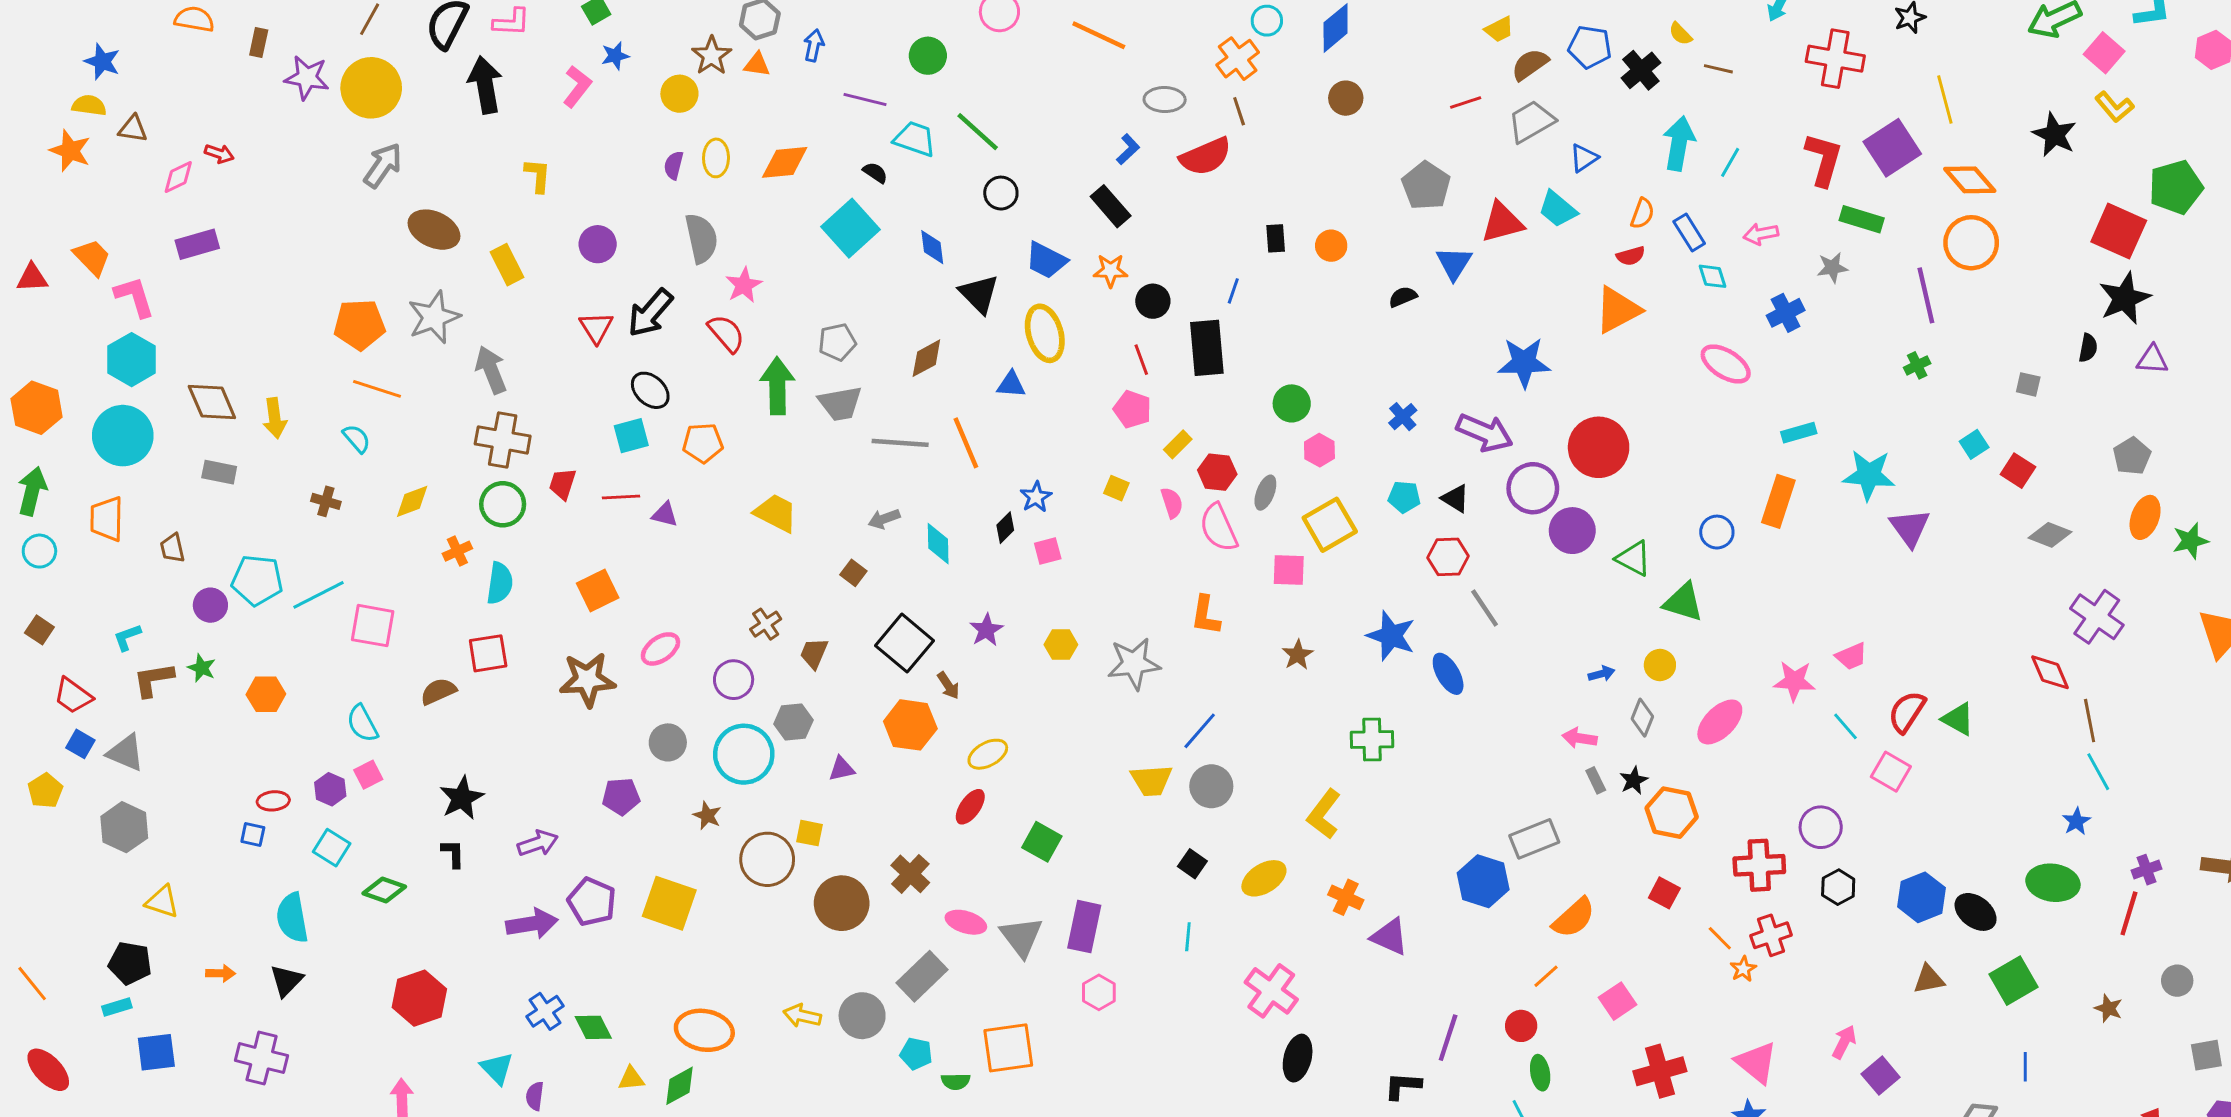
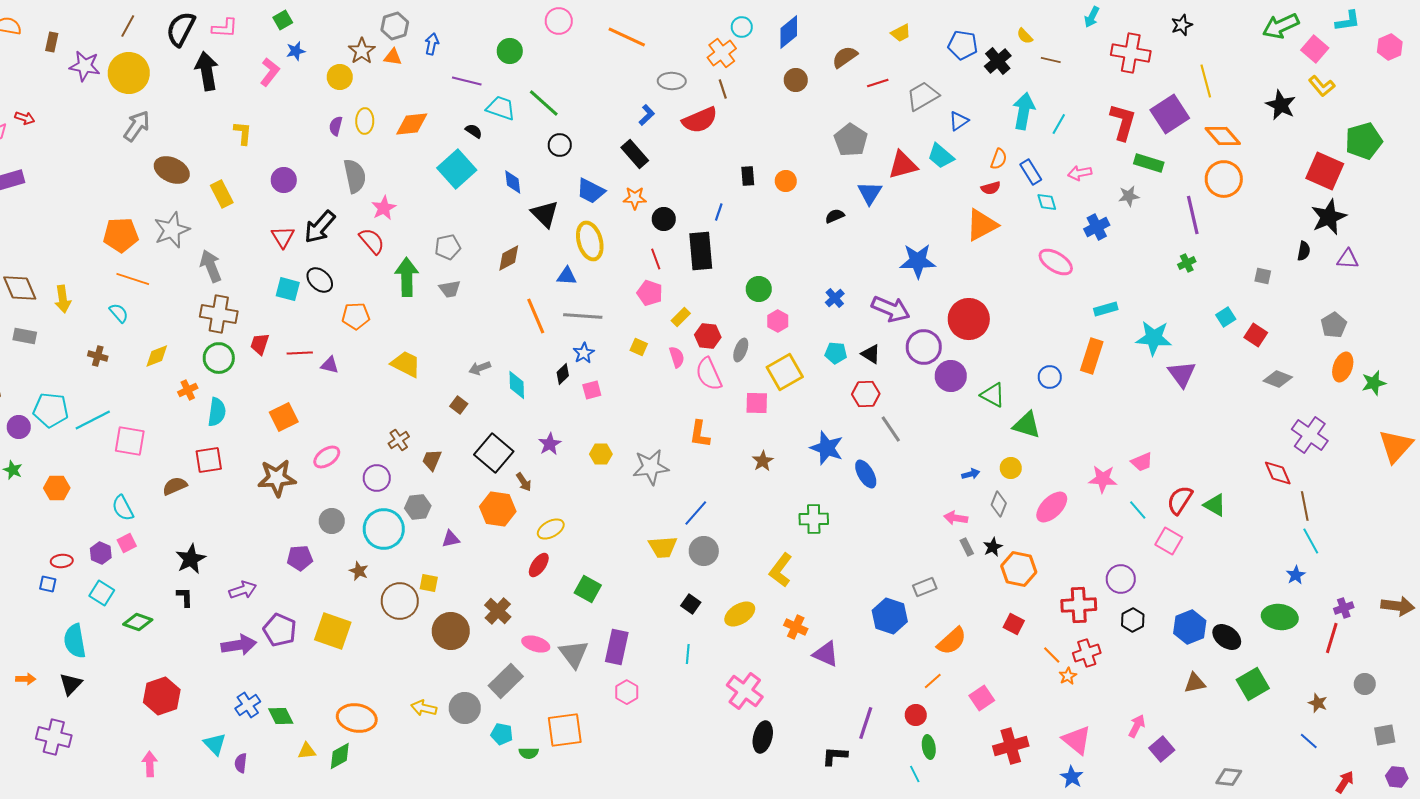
brown semicircle: (1530, 64) -> (845, 57), moved
gray trapezoid: (840, 403) -> (450, 289), size x0.7
cyan square: (631, 436) -> (288, 289), moved, turned 30
gray line: (900, 443) -> (583, 316), moved
gray rectangle: (1534, 839) -> (925, 587), size x0.7
blue line: (2025, 1067) -> (1309, 741), moved, turned -48

